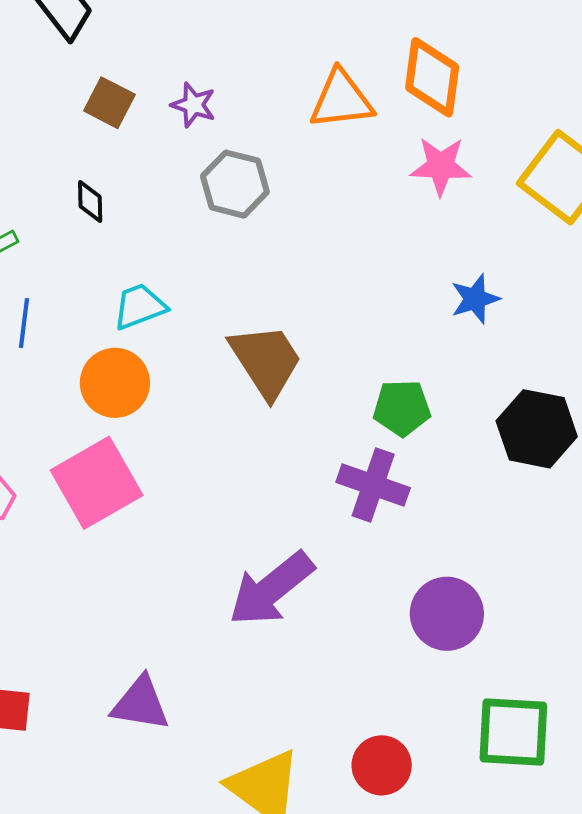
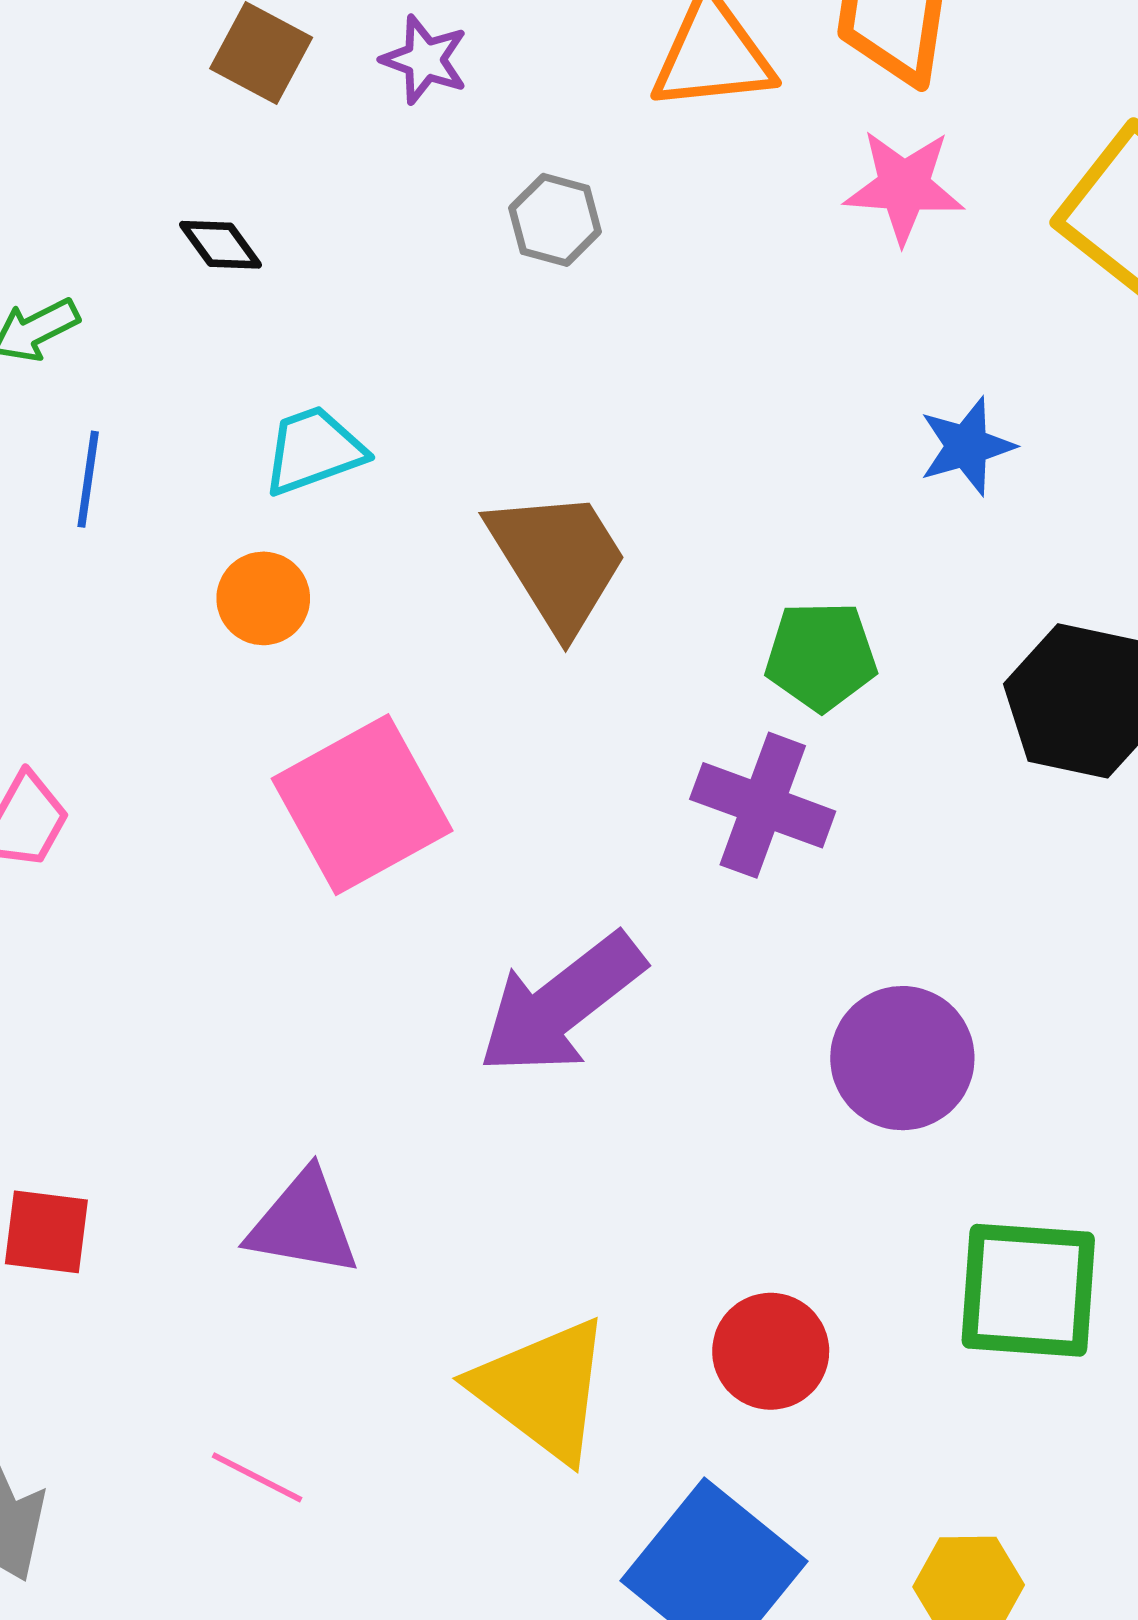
gray hexagon: (235, 184) -> (555, 220), moved, size x0.7
black diamond: (90, 202) -> (221, 245), turned -36
orange circle: (115, 383) -> (263, 598), size x0.7
pink square: (97, 483) -> (362, 805), moved

